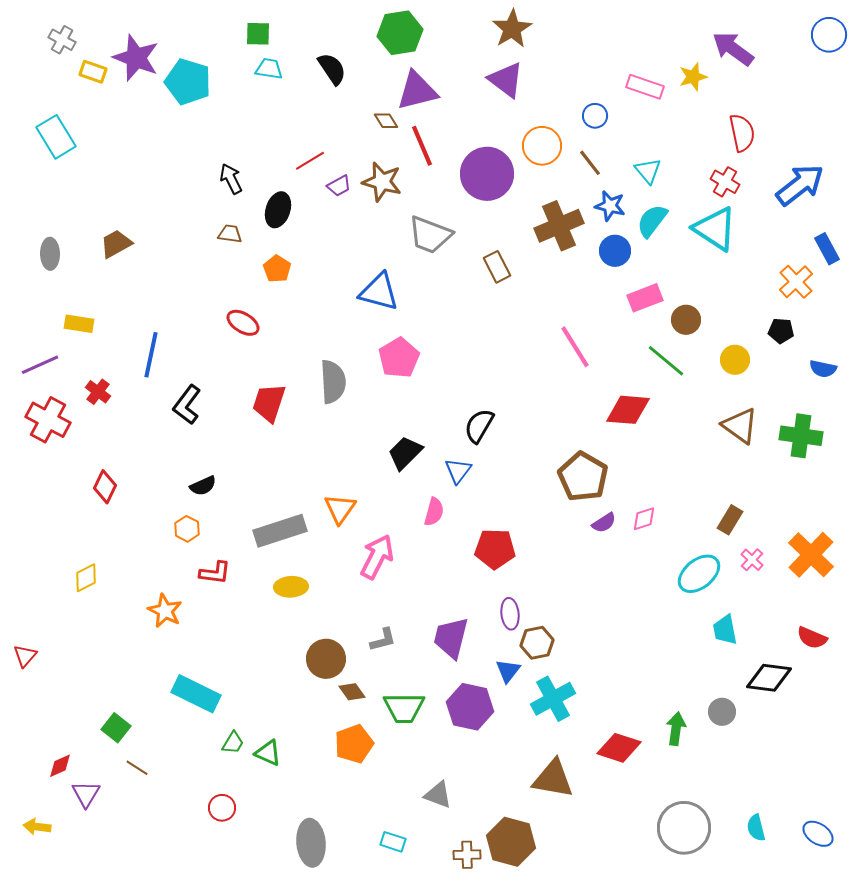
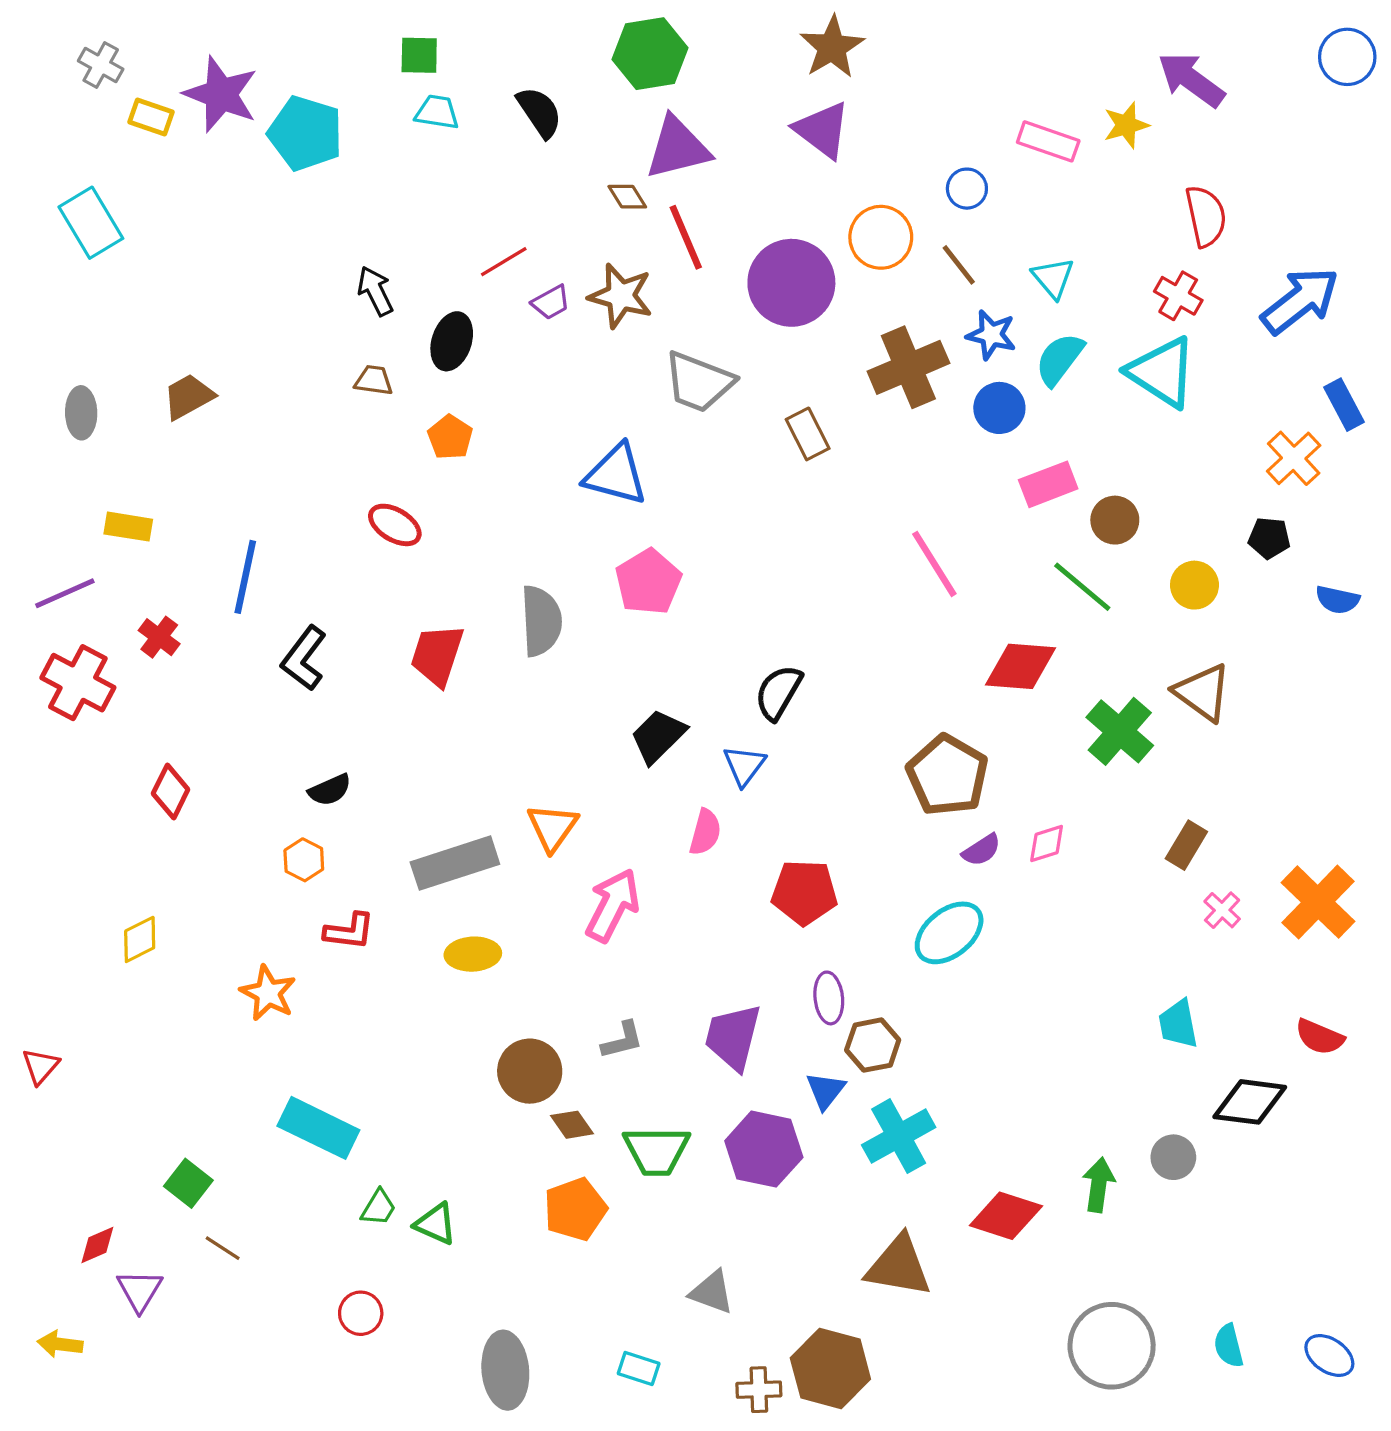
green cross: (801, 436) -> (1120, 731), moved, turned 33
cyan ellipse: (699, 574) -> (949, 933), moved

